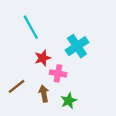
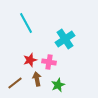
red star: (43, 58) -> (30, 60), moved
brown line: (17, 86) -> (15, 83), moved

